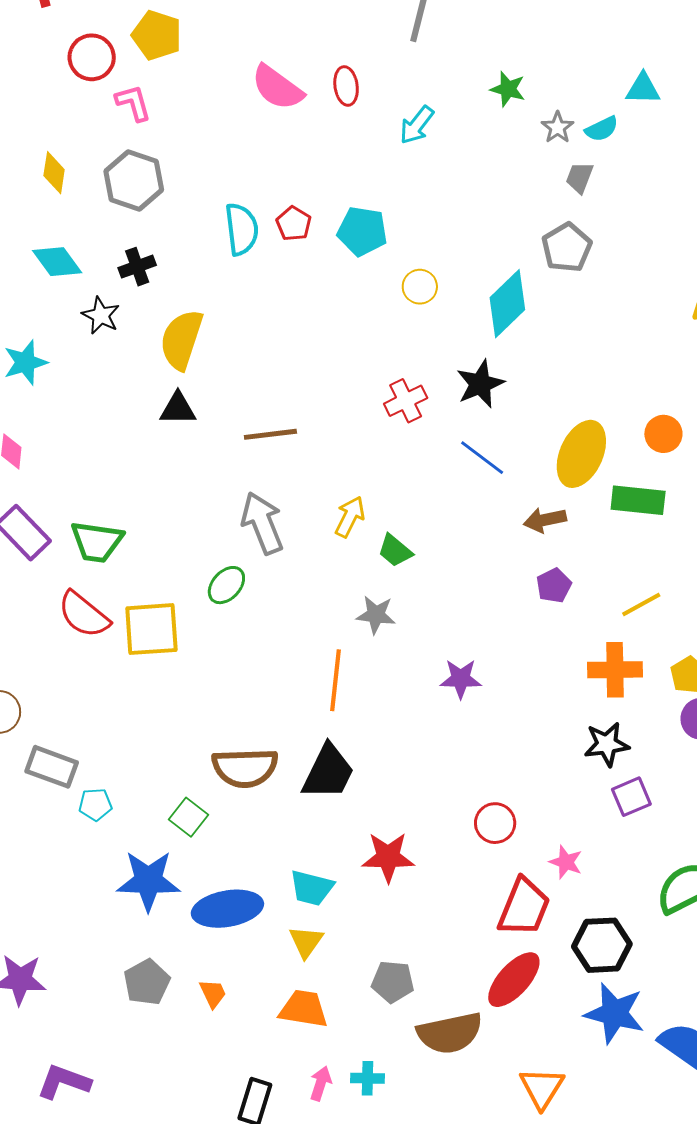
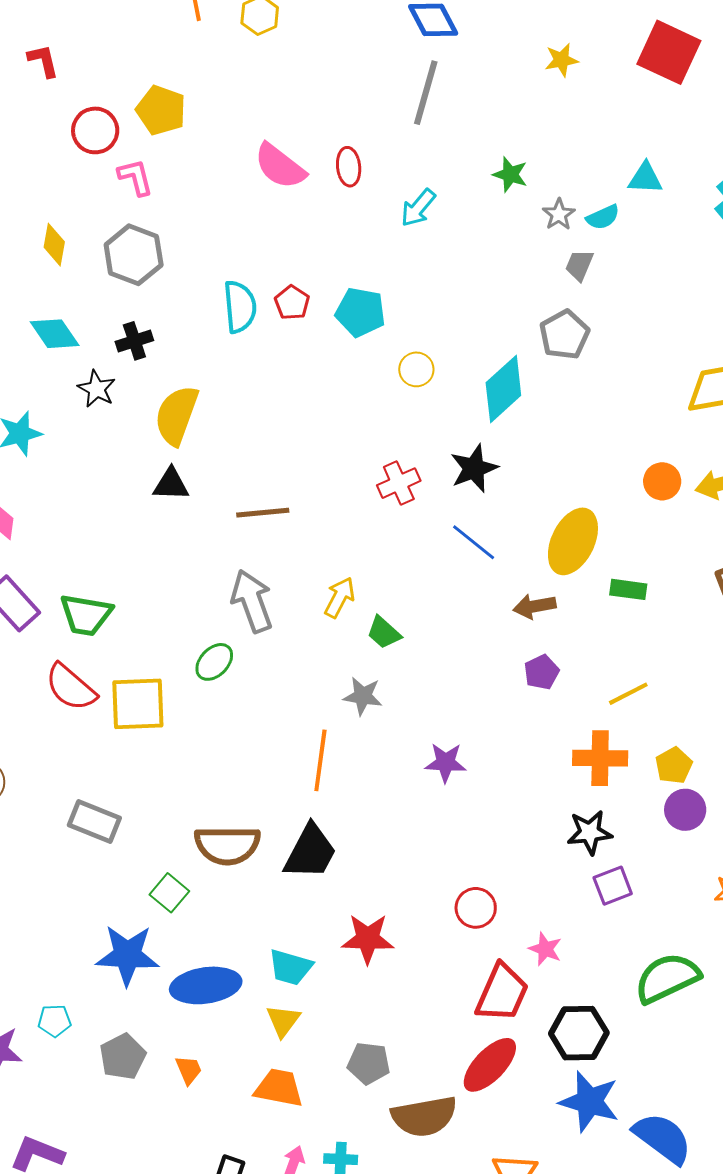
orange circle: (663, 434) -> (662, 481), moved
green rectangle: (638, 500) -> (628, 589), size x0.7
gray rectangle: (52, 767) -> (94, 822), moved
cyan pentagon: (95, 805) -> (54, 1021), moved

